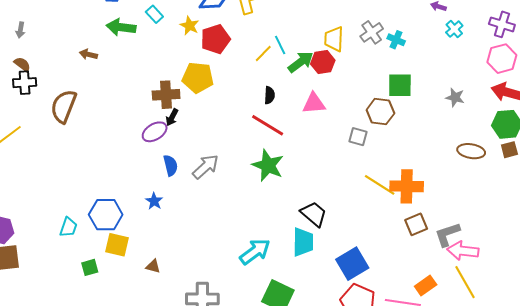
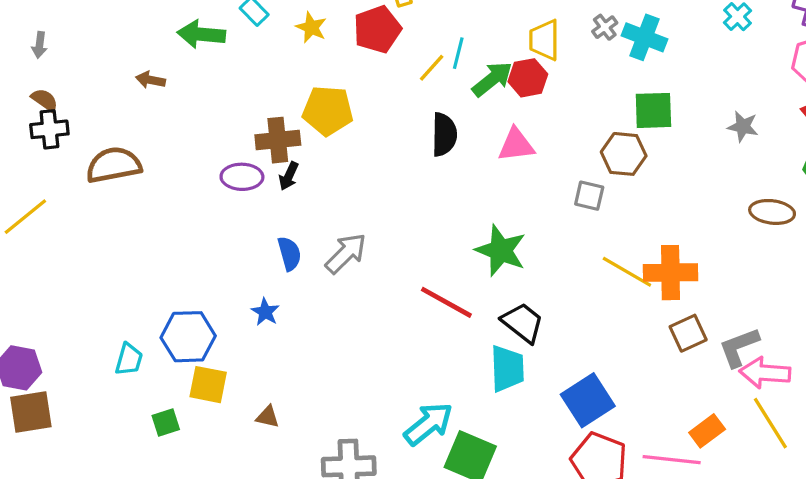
gray cross: (372, 32) -> (605, 27), size x0.7
red pentagon: (215, 39) -> (377, 29), moved
cyan cross: (396, 40) -> (644, 37), size x1.5
cyan line: (280, 45) -> (458, 53), turned 42
black semicircle: (269, 95) -> (444, 135), size x1.5
brown semicircle: (64, 106) -> (114, 165), turned 60
red line: (268, 125) -> (446, 302), moved
purple ellipse: (155, 132) -> (242, 177), moved, turned 35
green star: (268, 165) -> (501, 250), moved
cyan arrow: (255, 252) -> (428, 424), moved

